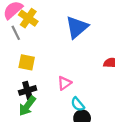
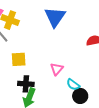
black cross: (28, 90) -> (26, 84), turned 35

